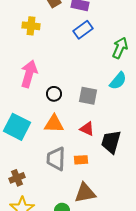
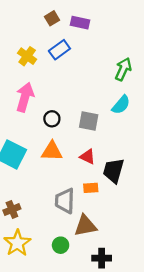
yellow cross: (31, 26) -> (27, 56), moved, turned 30
blue rectangle: (83, 30) -> (59, 50), moved
gray trapezoid: (56, 159) -> (65, 201), moved
orange rectangle: (81, 160) -> (91, 188), moved

